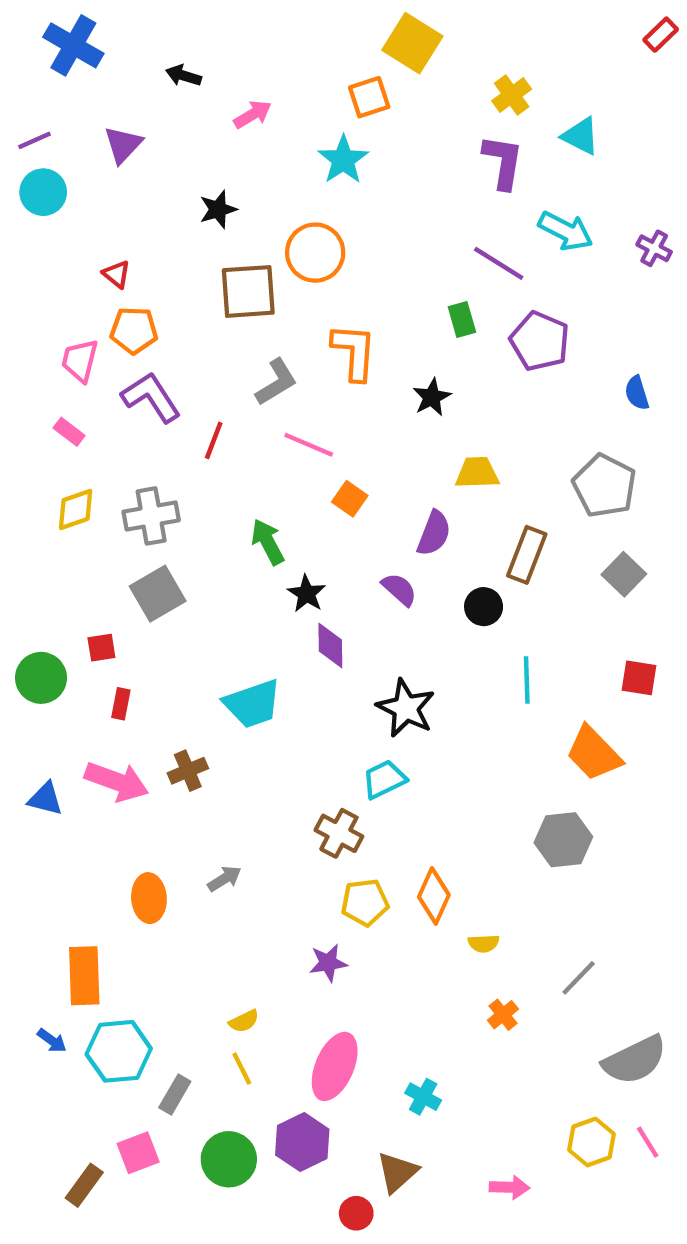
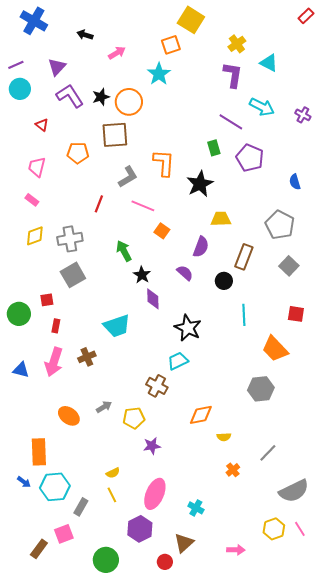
orange circle: (315, 253) -> (129, 102), moved
red triangle: (117, 274) -> (42, 125), moved
orange pentagon: (134, 330) -> (78, 153), moved
purple L-shape: (151, 397) -> (70, 96), moved
black star: (432, 397) -> (200, 184), size x1.5
pink arrow: (117, 781) -> (54, 362), turned 88
orange diamond: (434, 896) -> (201, 415), turned 55
orange ellipse: (149, 898) -> (69, 416), turned -50
yellow pentagon: (365, 902) -> (134, 418), moved
green circle: (229, 1159) -> (106, 560), moved

